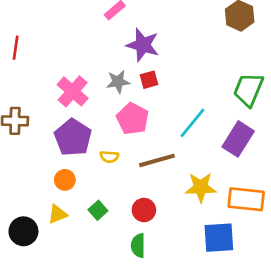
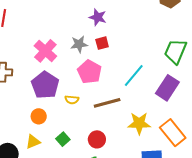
purple star: (143, 45) -> (98, 17), size x0.7
orange rectangle: (246, 199) -> (173, 133), turned 44

